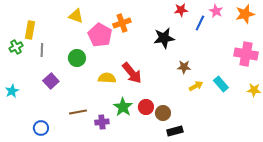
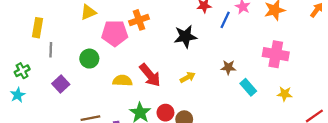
yellow triangle: (76, 16) -> (88, 12), turned -42
pink pentagon: (100, 35) -> (115, 33), turned -30
green cross: (16, 47) -> (22, 71), moved
brown star: (184, 67) -> (228, 67), moved
yellow arrow: (196, 86) -> (188, 77), moved

